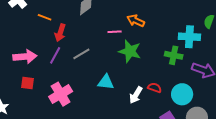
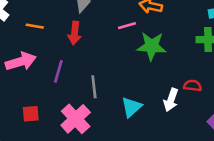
red arrow: (60, 33) -> (75, 33), moved
gray line: (81, 54) -> (94, 87), moved, turned -54
pink arrow: (25, 57) -> (21, 62), moved
cyan triangle: (106, 82) -> (131, 107), moved, turned -36

